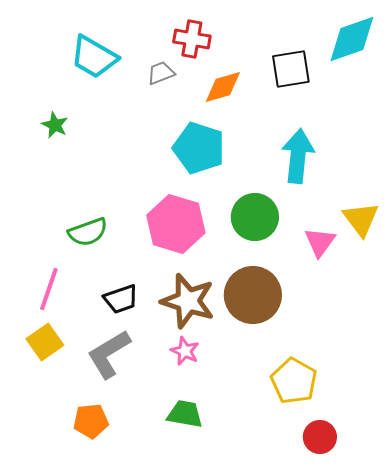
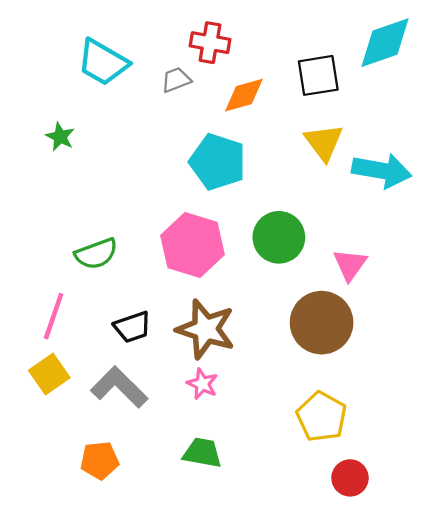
cyan arrow: (298, 156) -> (382, 171), moved, turned 94
yellow triangle: (361, 219) -> (324, 142), moved
brown circle: (253, 295) -> (322, 323), moved
gray L-shape: (109, 354) -> (119, 387), turned 76

